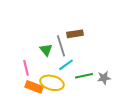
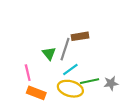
gray line: (61, 46) -> (65, 49), turned 35
yellow ellipse: (52, 83) -> (70, 89), moved

